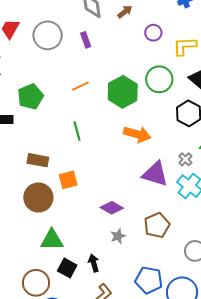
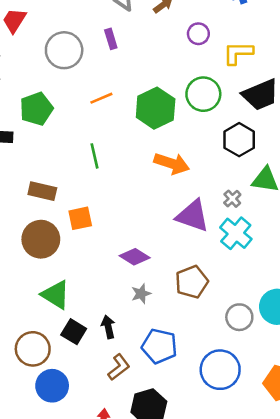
gray circle: (48, 35) -> (64, 50), moved
green triangle: (52, 240) -> (56, 295), turned 30
blue pentagon: (149, 280) -> (159, 346), moved

